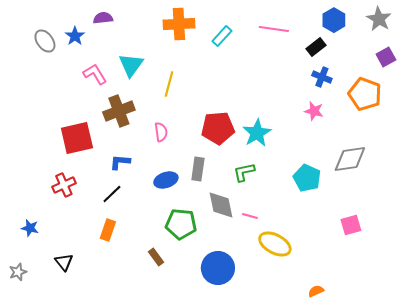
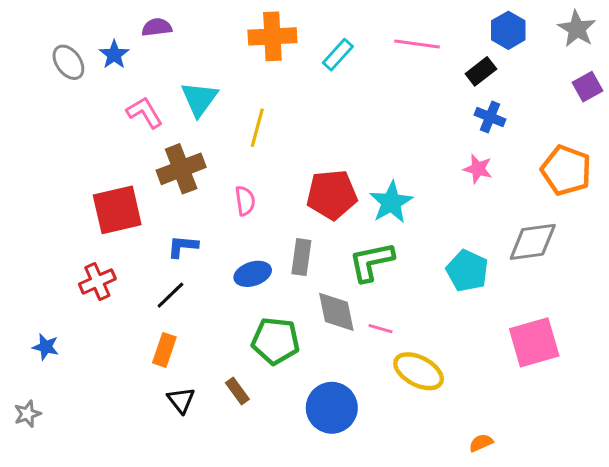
orange pentagon: (365, 94) -> (566, 170), moved
green L-shape: (244, 172) -> (371, 262), size x1.4
pink square: (351, 225) -> (534, 342), size x1.6
black triangle: (64, 262) -> (181, 400), moved

